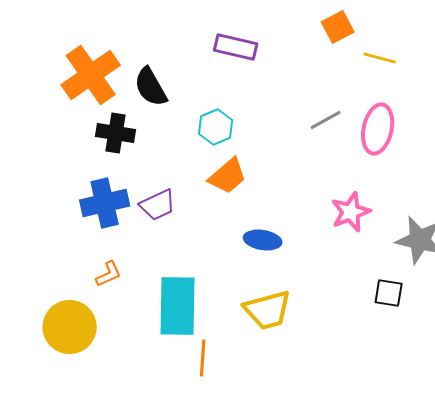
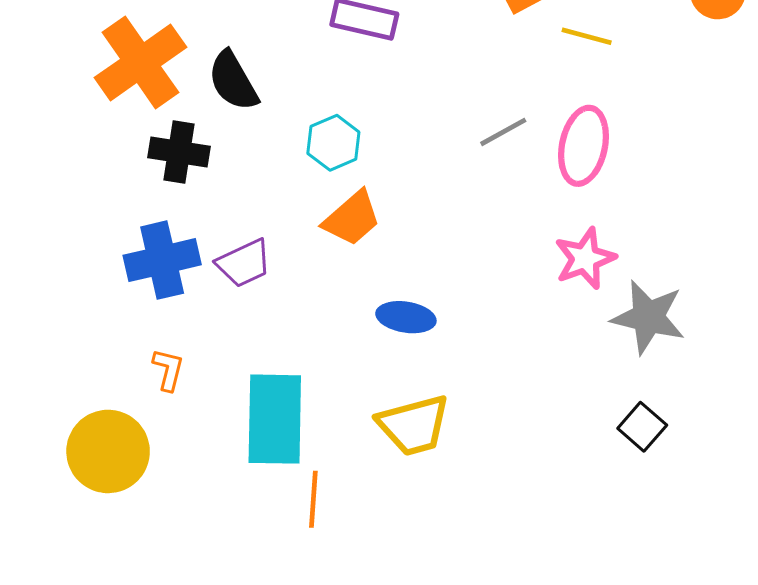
pink star: (351, 212) -> (585, 258), moved
orange L-shape: (109, 274) -> (168, 370), turned -52
black square: (389, 293) -> (642, 427), moved, turned 32

